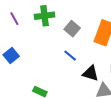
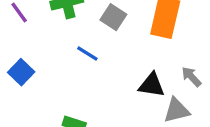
blue line: (70, 56) -> (87, 53), moved

